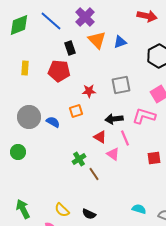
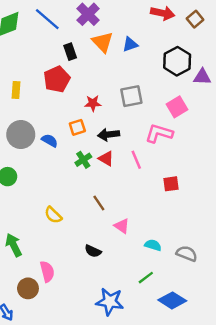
yellow rectangle: (25, 68) -> (16, 90), moved
red pentagon: (59, 71) -> (57, 79), turned -30
black arrow: (114, 119) -> (109, 135), moved
pink triangle: (113, 154) -> (122, 226), moved
green cross: (79, 159) -> (83, 160), moved
yellow semicircle: (62, 210) -> (53, 215), moved

